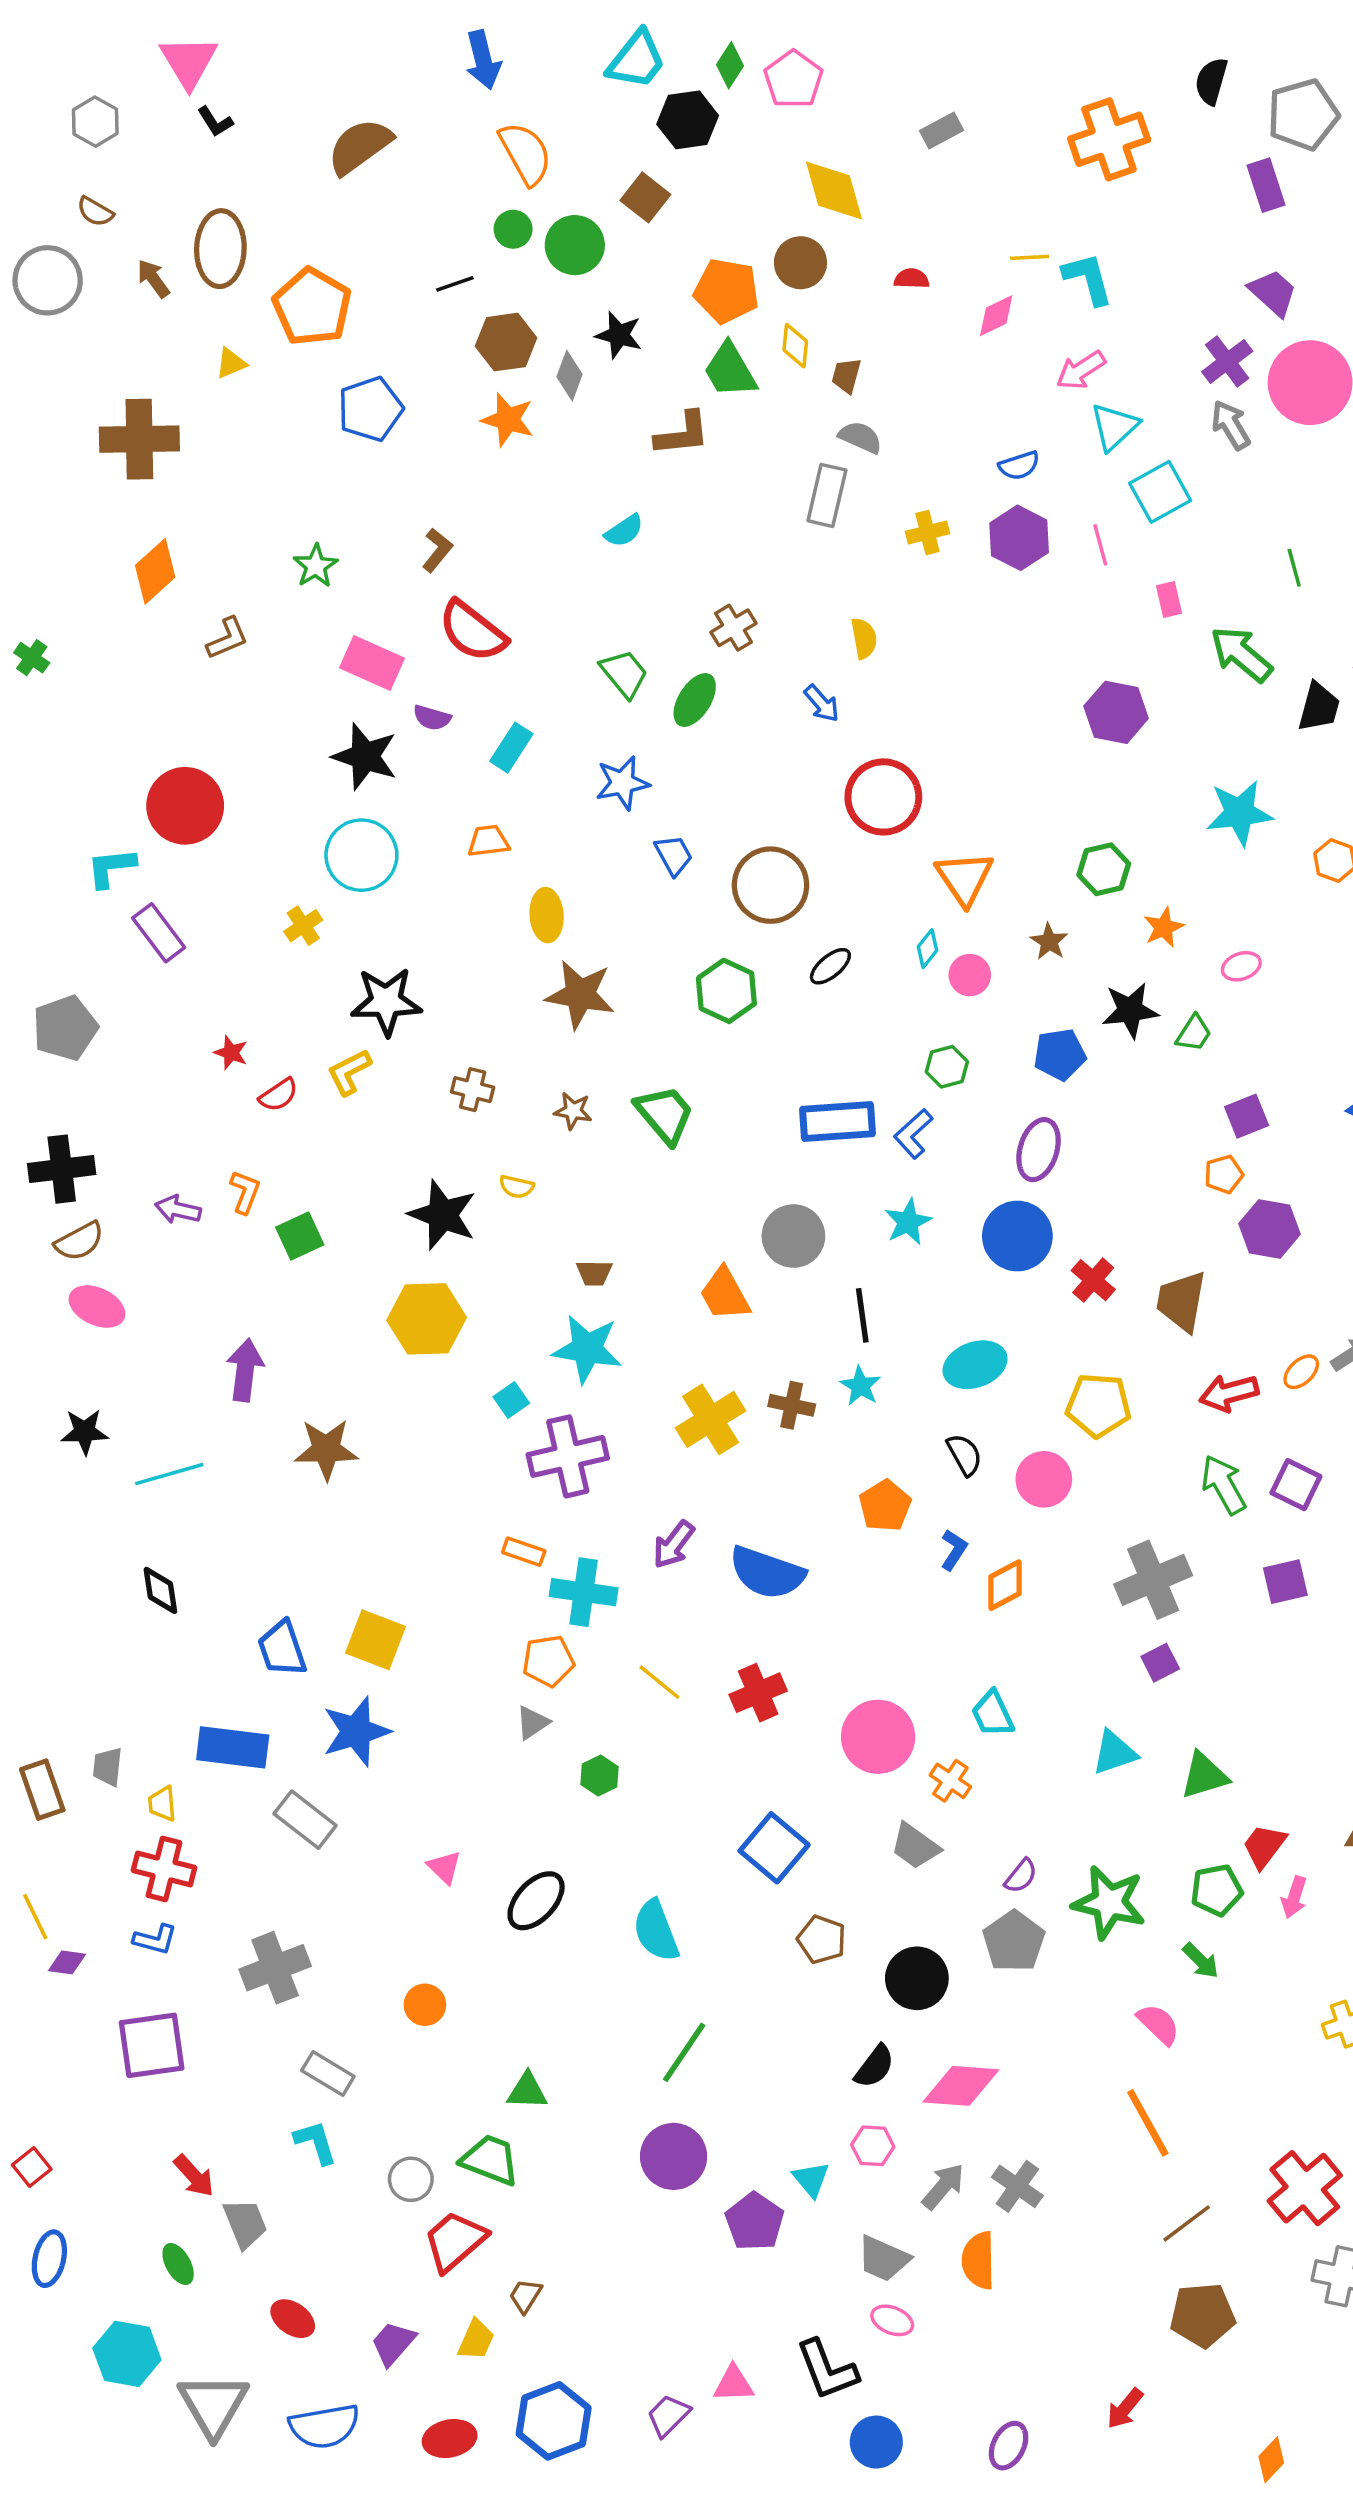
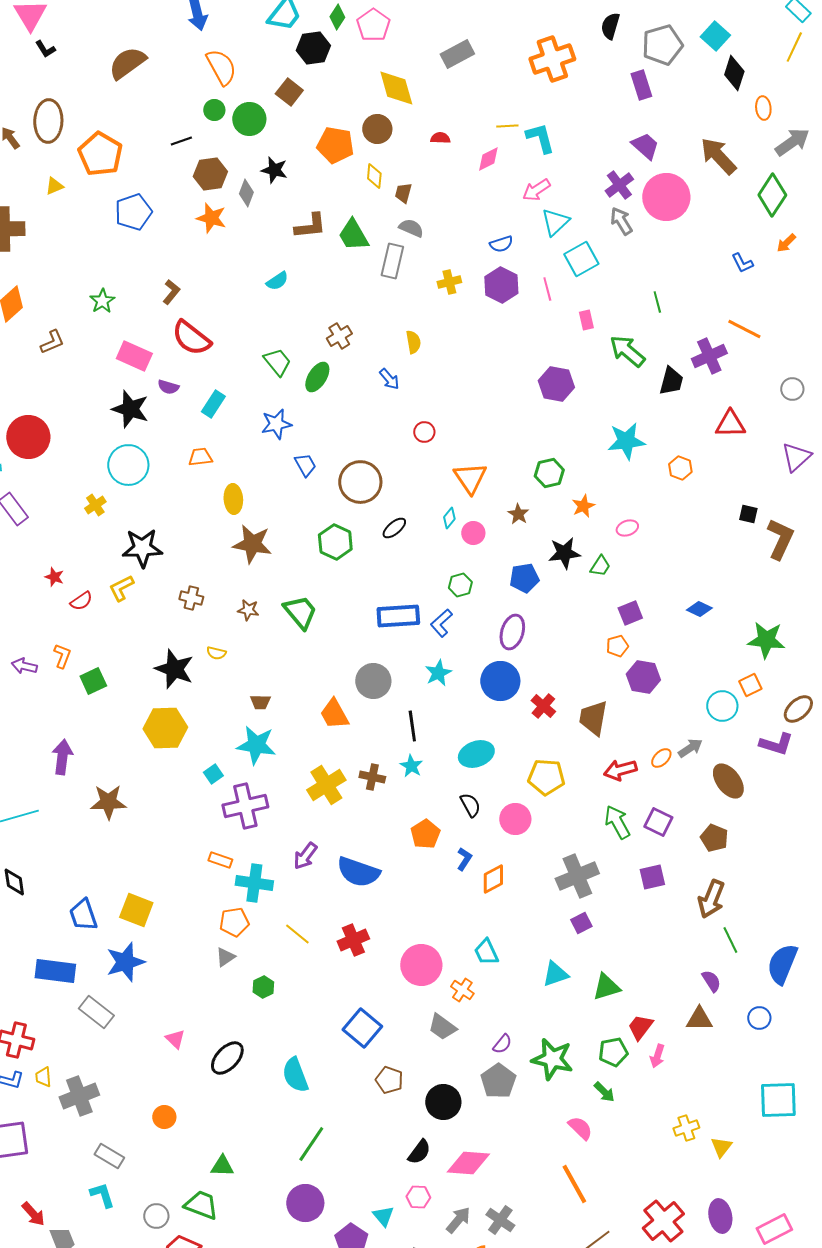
gray rectangle: (942, 130) -> (457, 54), size x1.4
green trapezoid: (730, 370) -> (353, 235), moved
red circle: (883, 797) -> (424, 432), size x0.5
yellow trapezoid: (162, 1804) -> (43, 1077), moved

